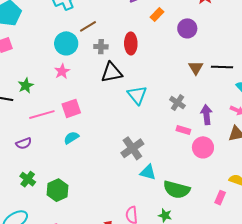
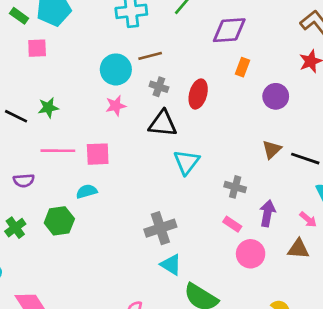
orange rectangle: (157, 15) -> (243, 67), turned -40
pink star: (62, 71) -> (116, 106), moved
gray cross: (177, 103) -> (235, 187), turned -35
green hexagon: (58, 190) -> (59, 221), moved

